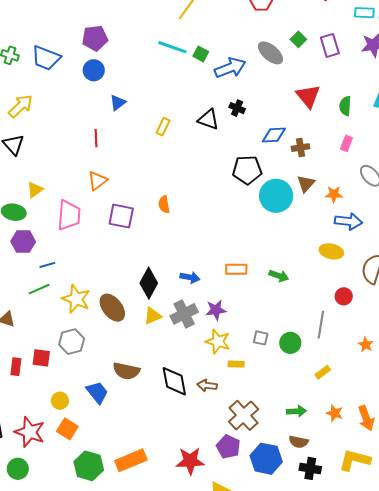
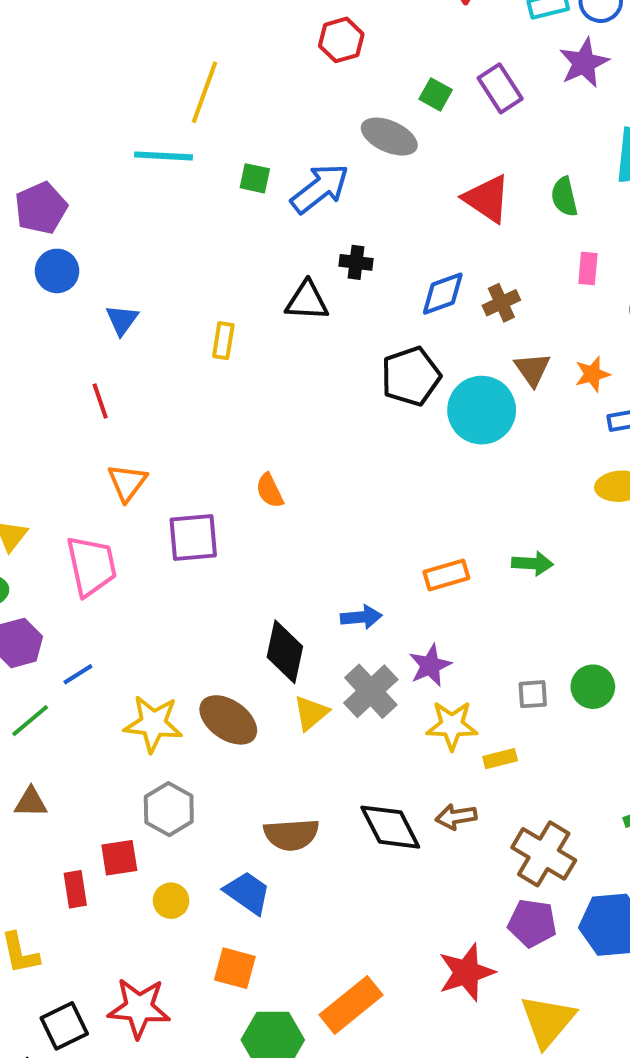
cyan line: (172, 47) -> (163, 156), moved
green line: (39, 289) -> (30, 721), moved
yellow circle: (60, 401) -> (171, 901), moved
orange square: (67, 429) -> (235, 968), moved

